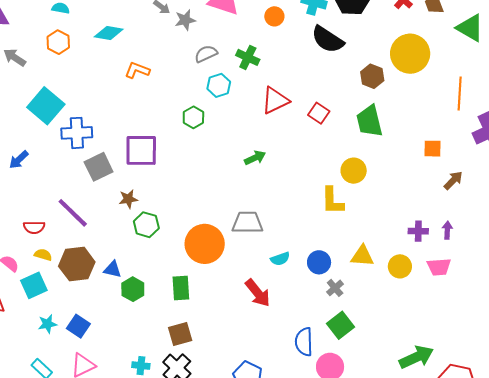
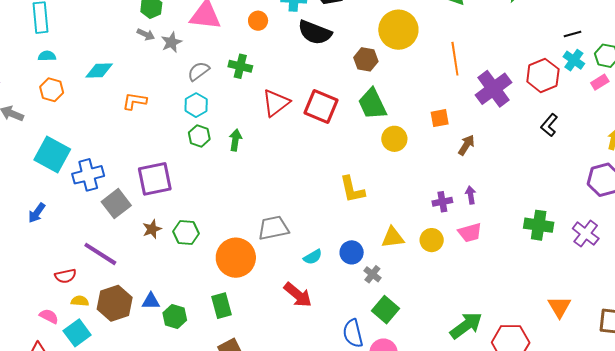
cyan hexagon: (219, 85) -> (196, 105), moved
red square: (319, 113) -> (321, 106), size x1.6
green arrow: (255, 158) -> (235, 140), moved, turned -45
yellow circle: (354, 171) -> (394, 139), moved
green hexagon: (146, 225) -> (186, 232), moved

